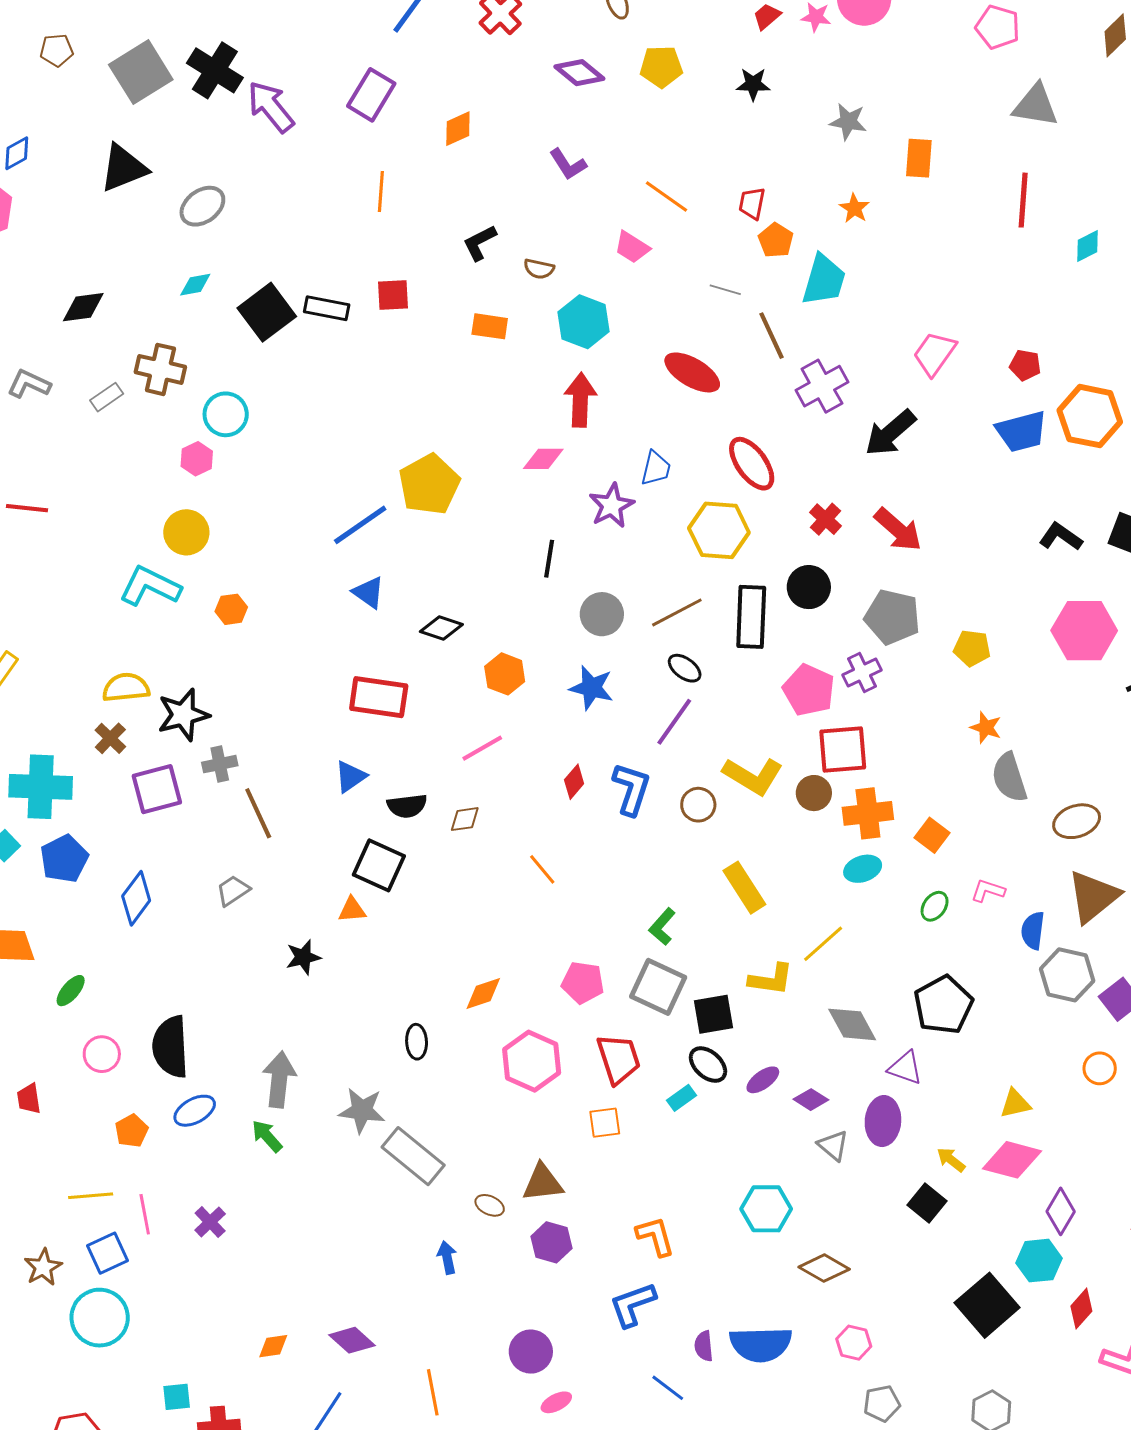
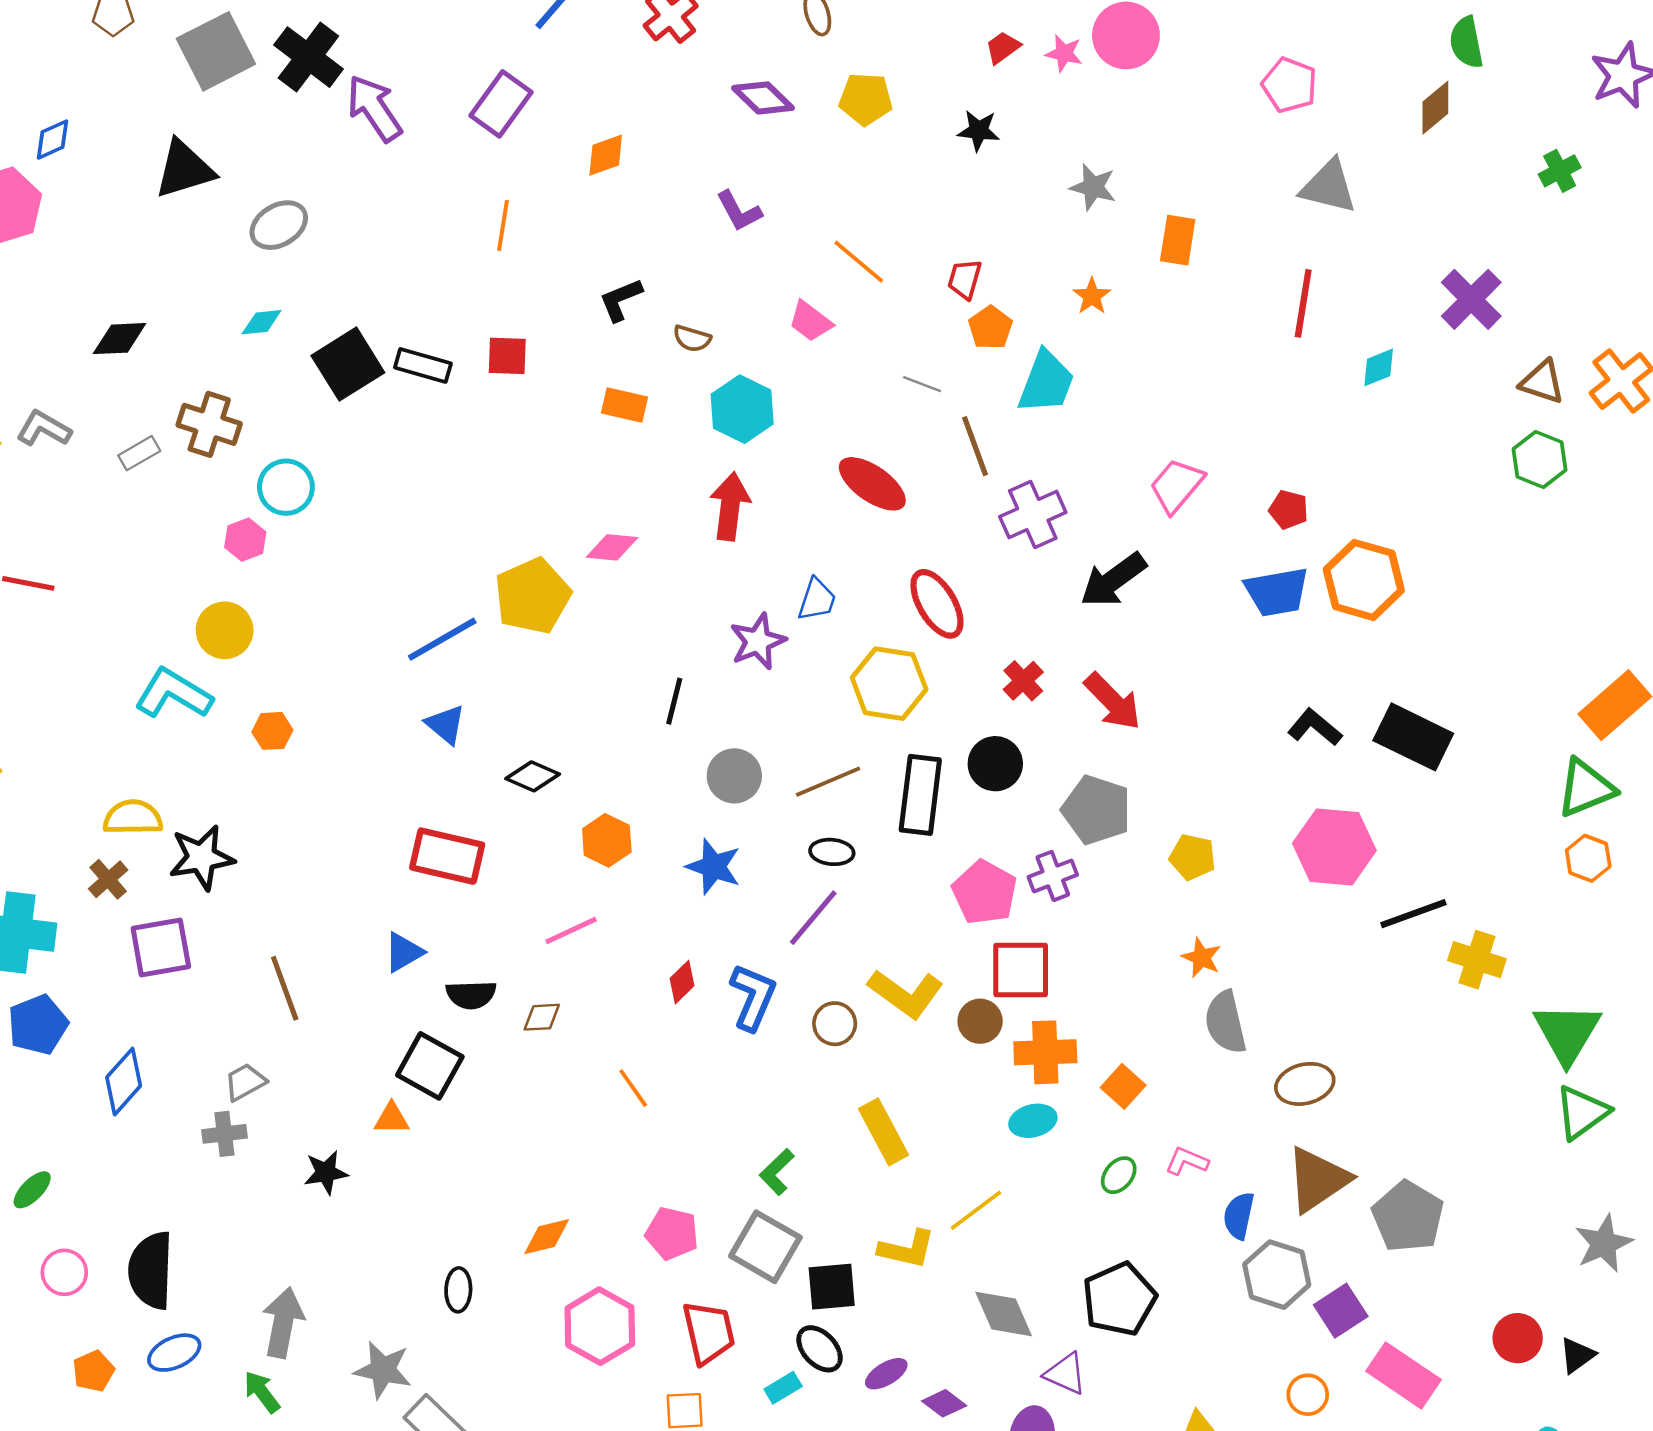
pink diamond: (543, 459) -> (612, 547), moved
black ellipse: (685, 668) -> (832, 852), turned -36
gray cross: (220, 764) -> (224, 1134), moved

